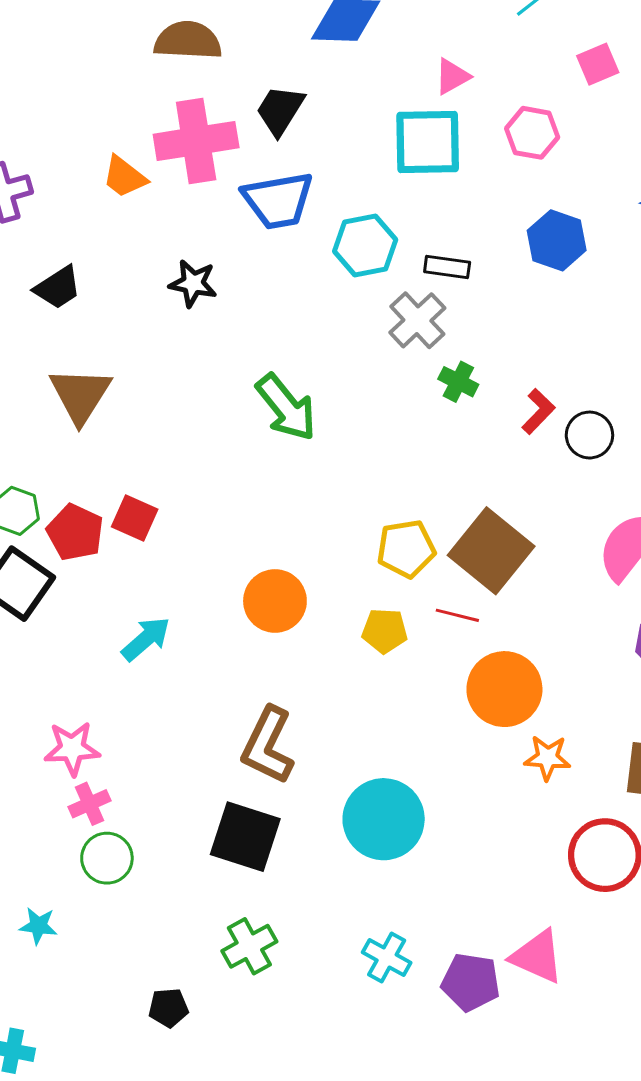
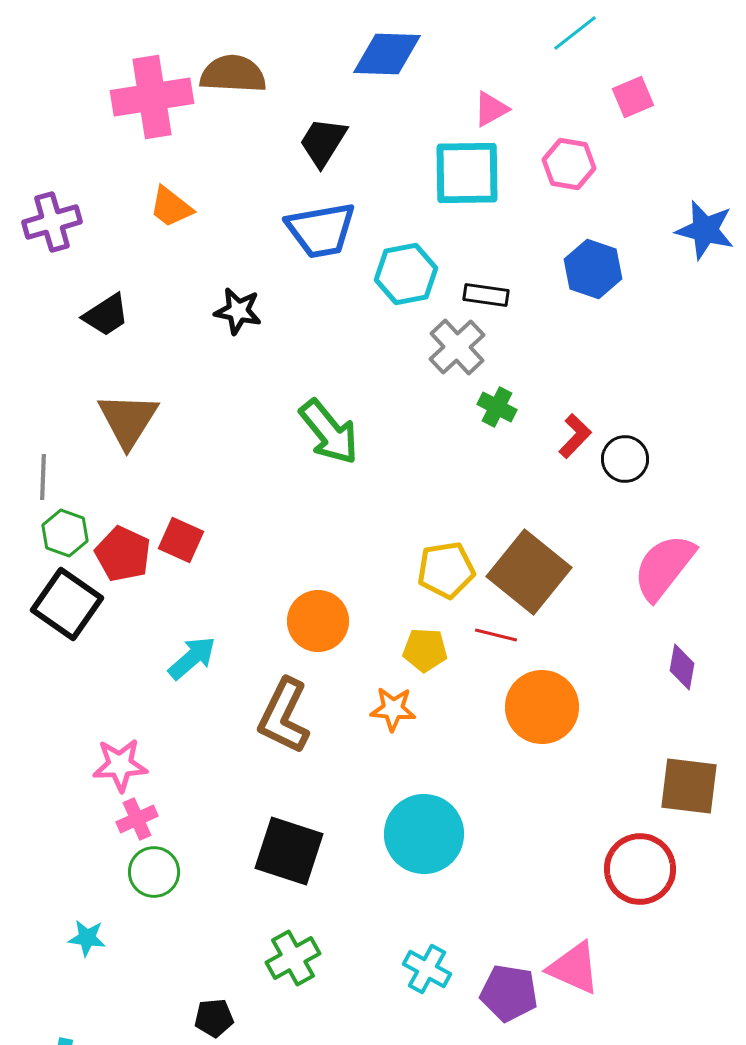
pink cross: (196, 141) -> (152, 97), moved
brown L-shape: (268, 745) -> (284, 716), moved
orange star: (547, 758) -> (393, 709), moved

